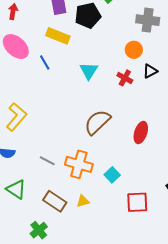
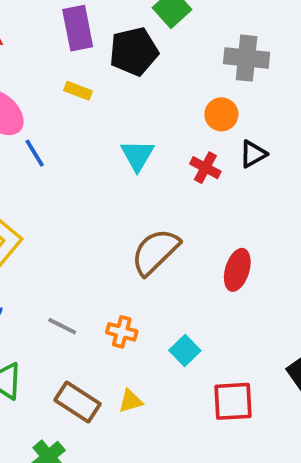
yellow rectangle: (58, 36) -> (78, 91), size x0.6
blue line: (45, 62) -> (35, 153), moved
orange cross: (79, 164) -> (122, 332), size x0.6

